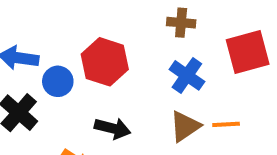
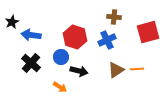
blue cross: (187, 75) -> (107, 40), moved, turned 30
blue circle: (58, 81) -> (61, 57), moved

